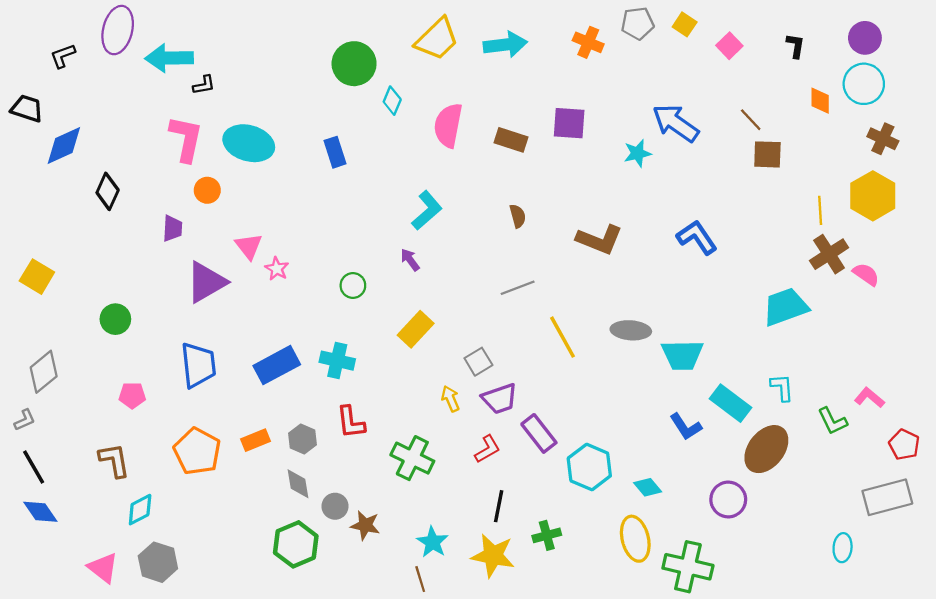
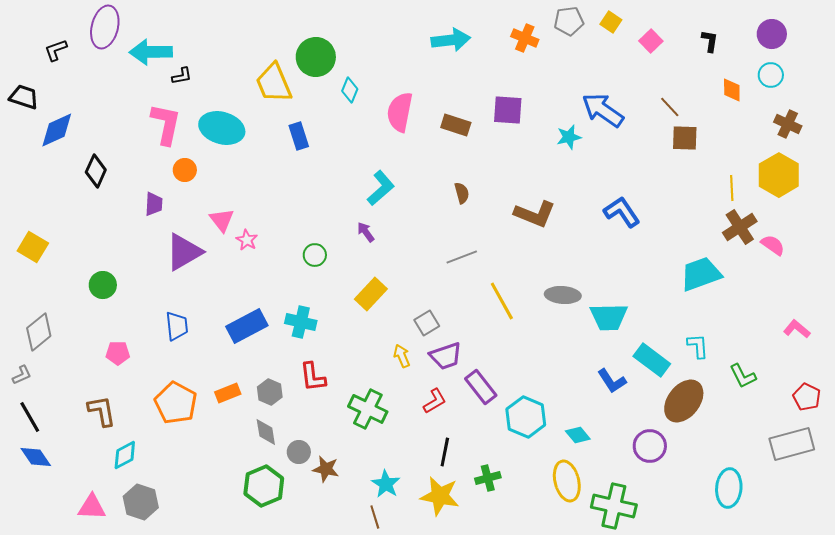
yellow trapezoid: (437, 39) -> (274, 83), moved, turned 111
cyan circle: (864, 84) -> (771, 75), size x0.7
blue trapezoid: (198, 365) -> (177, 326), size x0.7
pink L-shape: (869, 398) -> (797, 329), moved
cyan ellipse: (843, 548) -> (729, 488), moved, size x1.5
pink triangle: (103, 568) -> (92, 507), turned -36

